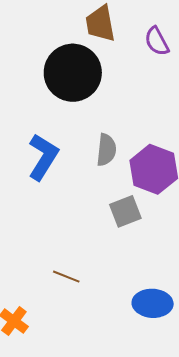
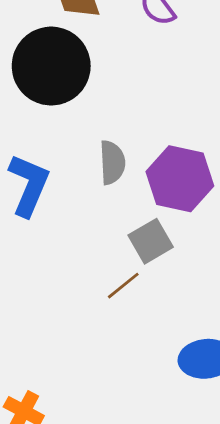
brown line: (66, 277) -> (123, 286), moved, turned -52

